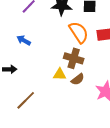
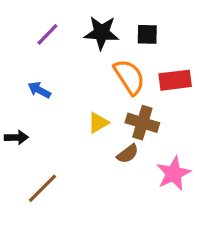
brown cross: (74, 58) -> (142, 123), moved
yellow triangle: (60, 74) -> (98, 123), moved, turned -32

